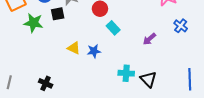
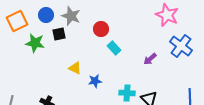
blue cross: (181, 26) -> (181, 46), size x1.6
blue star: (94, 51) -> (95, 81), moved

